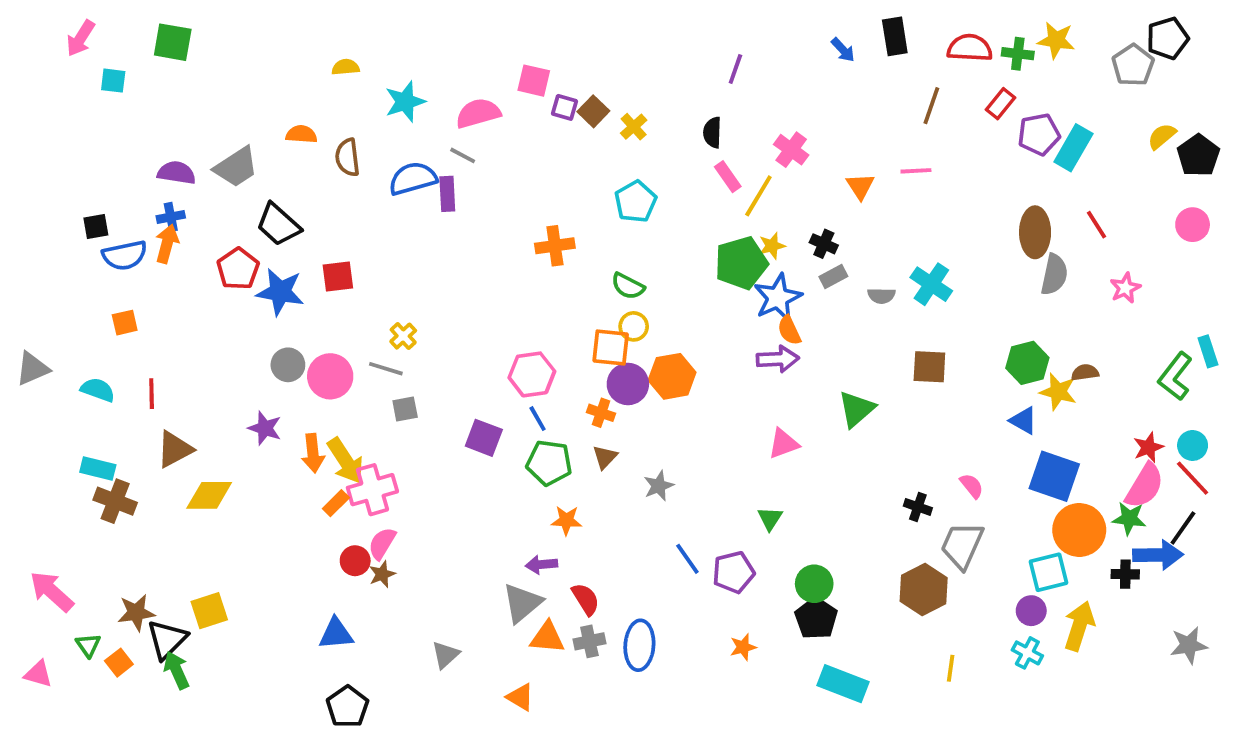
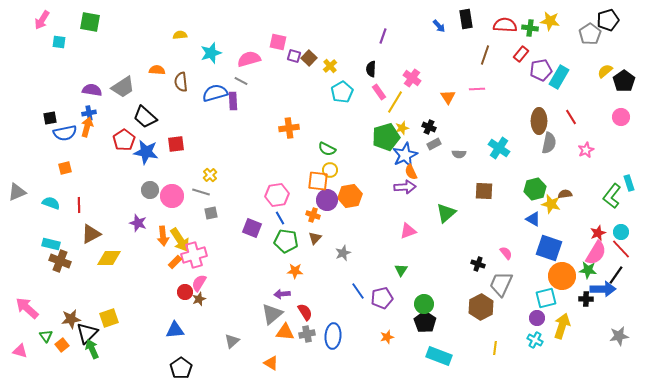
cyan pentagon: (636, 202) -> (342, 92), moved
cyan cross: (931, 284) -> (499, 148), moved

